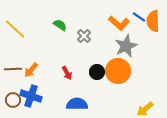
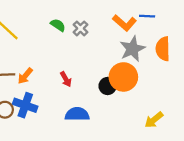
blue line: (139, 17) -> (147, 16), turned -32
orange semicircle: (153, 21) -> (163, 49), moved
gray cross: (84, 36) -> (80, 28), moved
black circle: (97, 72) -> (108, 86), moved

